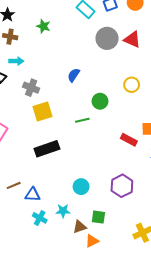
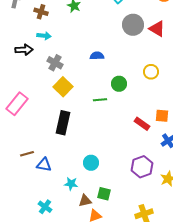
blue semicircle: (74, 75) -> (97, 56), turned 48
yellow square: (42, 111) -> (63, 87), turned -36
black rectangle: (47, 149) -> (63, 123), turned -65
purple hexagon: (122, 186) -> (142, 167), moved
cyan cross: (40, 218) -> (45, 207), moved

